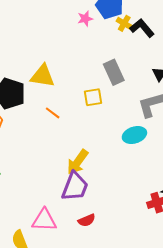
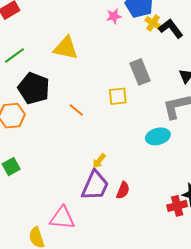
yellow triangle: (43, 76) -> (66, 48), moved
yellow arrow: (78, 162) -> (99, 161), size x0.6
red semicircle: (87, 220) -> (123, 190), moved, turned -48

